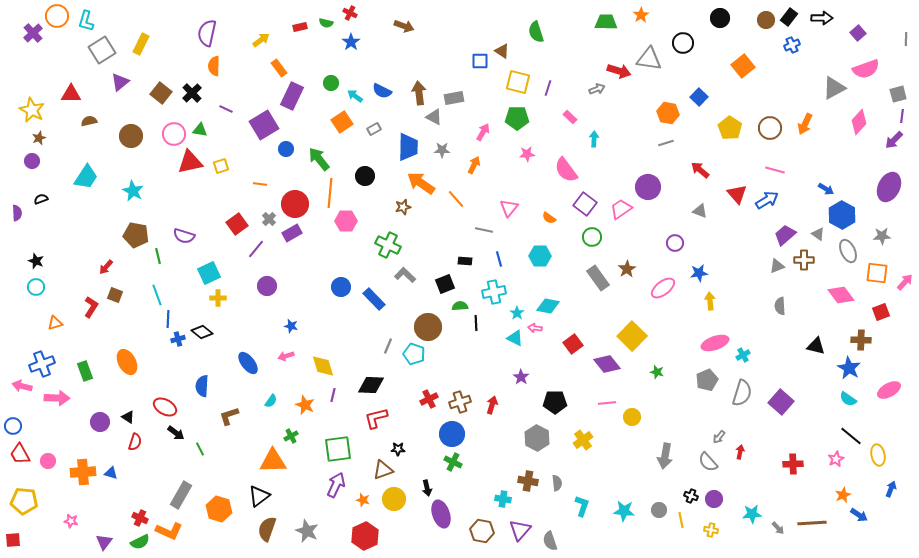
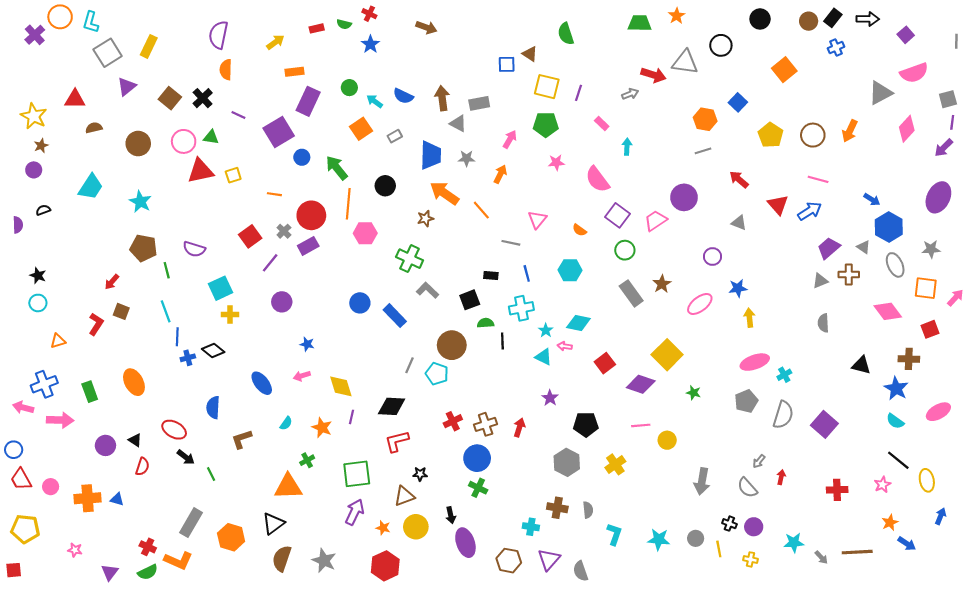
orange rectangle: (279, 68) -> (294, 72), turned -60
purple diamond: (607, 364) -> (641, 384), turned -32

